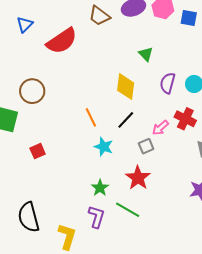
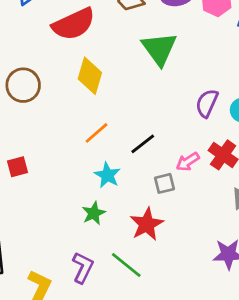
green triangle: (146, 54) -> (159, 49), moved, size x1.8
yellow diamond: (126, 87) -> (90, 76), moved
orange line: (91, 117) -> (97, 133), turned 66
green star: (100, 188) -> (94, 213), moved

